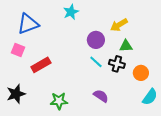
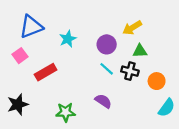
cyan star: (71, 12) -> (68, 39), moved
pink square: (18, 50) -> (20, 56), turned 32
purple semicircle: (101, 96) -> (103, 101), moved

